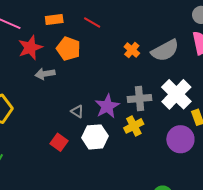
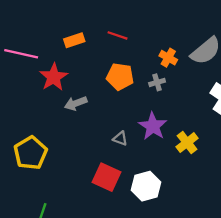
orange pentagon: (68, 49) -> (120, 77), moved
gray cross: (140, 98) -> (157, 82), moved, size x0.6
white hexagon: (95, 137) -> (146, 186), moved
red square: (59, 142) -> (107, 177), size x1.4

